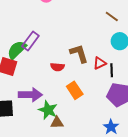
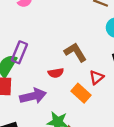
red triangle: (100, 63) -> (96, 77), moved
purple arrow: (30, 95) -> (33, 96), moved

